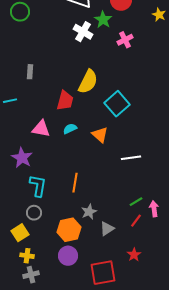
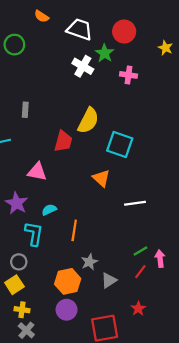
pink cross: (125, 40) -> (128, 75), turned 35
cyan square: (117, 104) -> (120, 145), turned -30
cyan semicircle: (70, 129) -> (49, 210), moved
gray circle: (34, 213) -> (19, 262), moved
gray cross: (31, 275) -> (26, 330), turned -35

